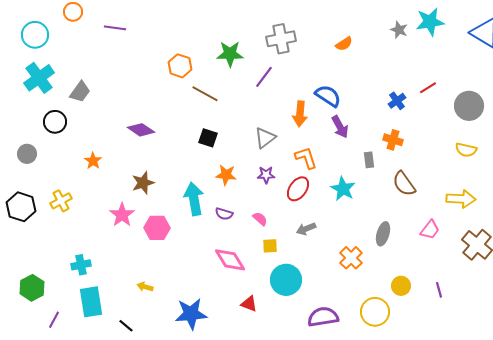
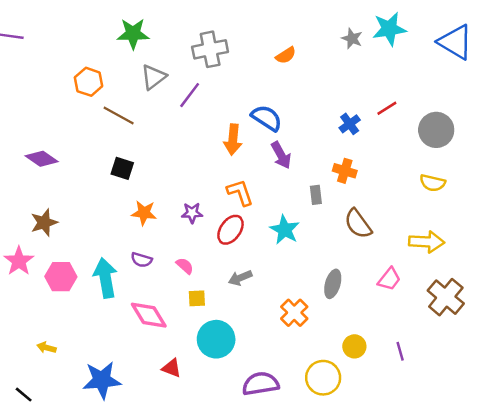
green star: (230, 54) -> (133, 34), moved
gray triangle: (265, 138) -> (154, 77), moved
cyan arrow: (194, 199) -> (105, 278), moved

